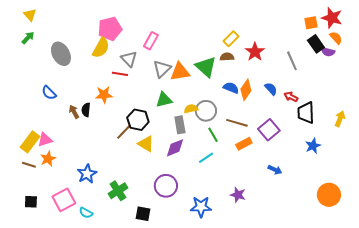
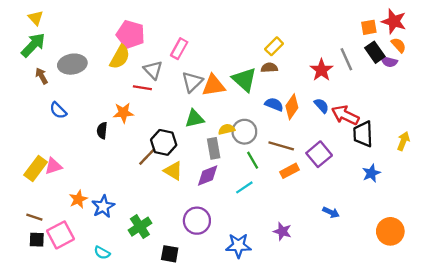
pink pentagon: (110, 29) -> (130, 34), turned 30
green arrow: (28, 38) -> (33, 45), size x1.6
red star: (255, 52) -> (321, 70), moved
gray ellipse: (61, 54) -> (72, 64), turned -70
gray line: (292, 61) -> (346, 59), moved
red arrow: (291, 97) -> (345, 115), size x1.6
brown arrow: (74, 112) -> (42, 76), moved
orange star: (48, 159) -> (78, 199), moved
brown line: (29, 165) -> (34, 217), moved
blue arrow: (275, 170) -> (331, 212), moved
pink square: (64, 200) -> (61, 235), moved

